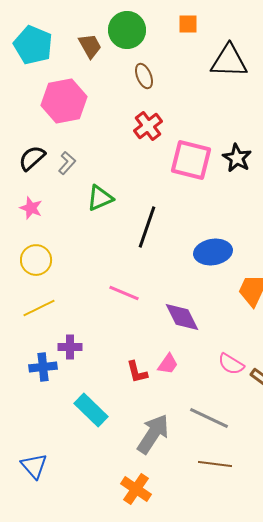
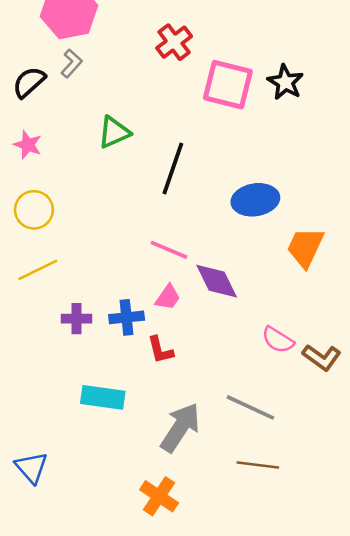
gray L-shape: (67, 163) -> (71, 63), moved
pink line: (124, 293) -> (169, 250), moved
pink trapezoid: (168, 364) -> (168, 297), moved
blue cross: (43, 367) -> (127, 317), moved
cyan rectangle: (91, 410) -> (103, 397), turned -36

